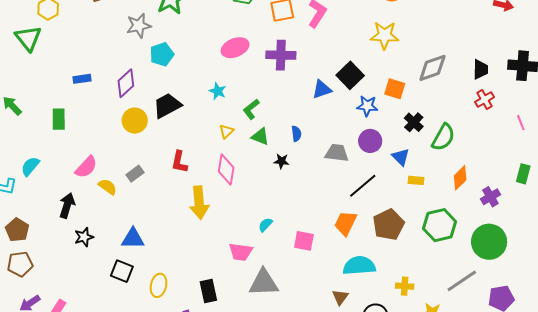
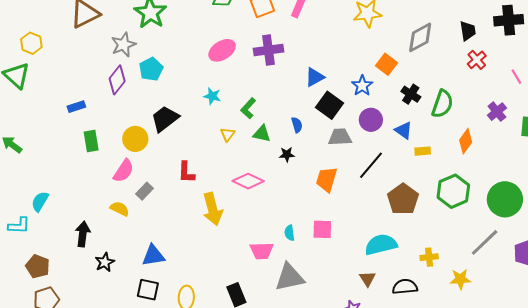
black square: (350, 75) -> (330, 105), moved
purple diamond: (126, 83) -> (117, 80), moved
orange square: (395, 89) -> (386, 64), turned 30
blue star: (367, 106) -> (362, 86), turned -30
green rectangle: (59, 119) -> (91, 141), moved
pink semicircle: (86, 167) -> (124, 171), moved
pink diamond: (226, 169) -> (248, 181), moved, turned -64
purple cross: (490, 197) -> (497, 112), moved
orange trapezoid: (346, 223) -> (327, 179), moved
cyan semicircle: (265, 225) -> (289, 233), moved, turned -42

